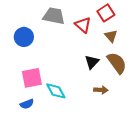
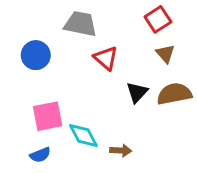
red triangle: (83, 25) -> (106, 58), moved
brown semicircle: (117, 63) -> (174, 94), turned -65
brown arrow: (101, 90) -> (121, 150), moved

